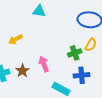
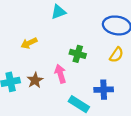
cyan triangle: (39, 11) -> (58, 12), turned -32
green cross: (75, 53) -> (78, 54), moved, turned 32

